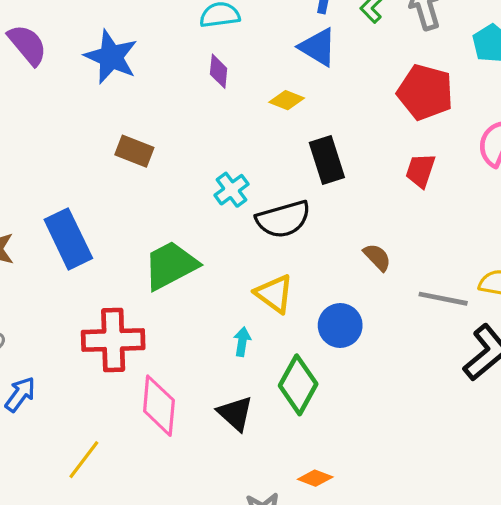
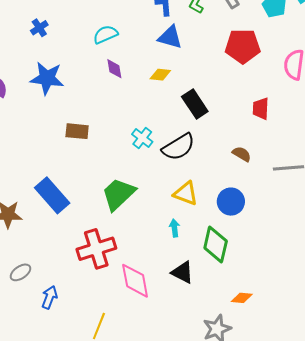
red trapezoid: (420, 171) -> (261, 109), moved

